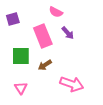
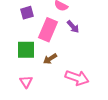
purple square: (13, 19) -> (27, 13), moved
pink rectangle: (43, 36) -> (48, 30), turned 45

